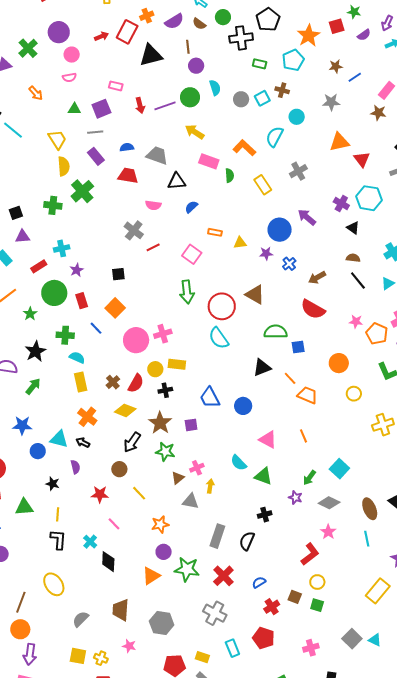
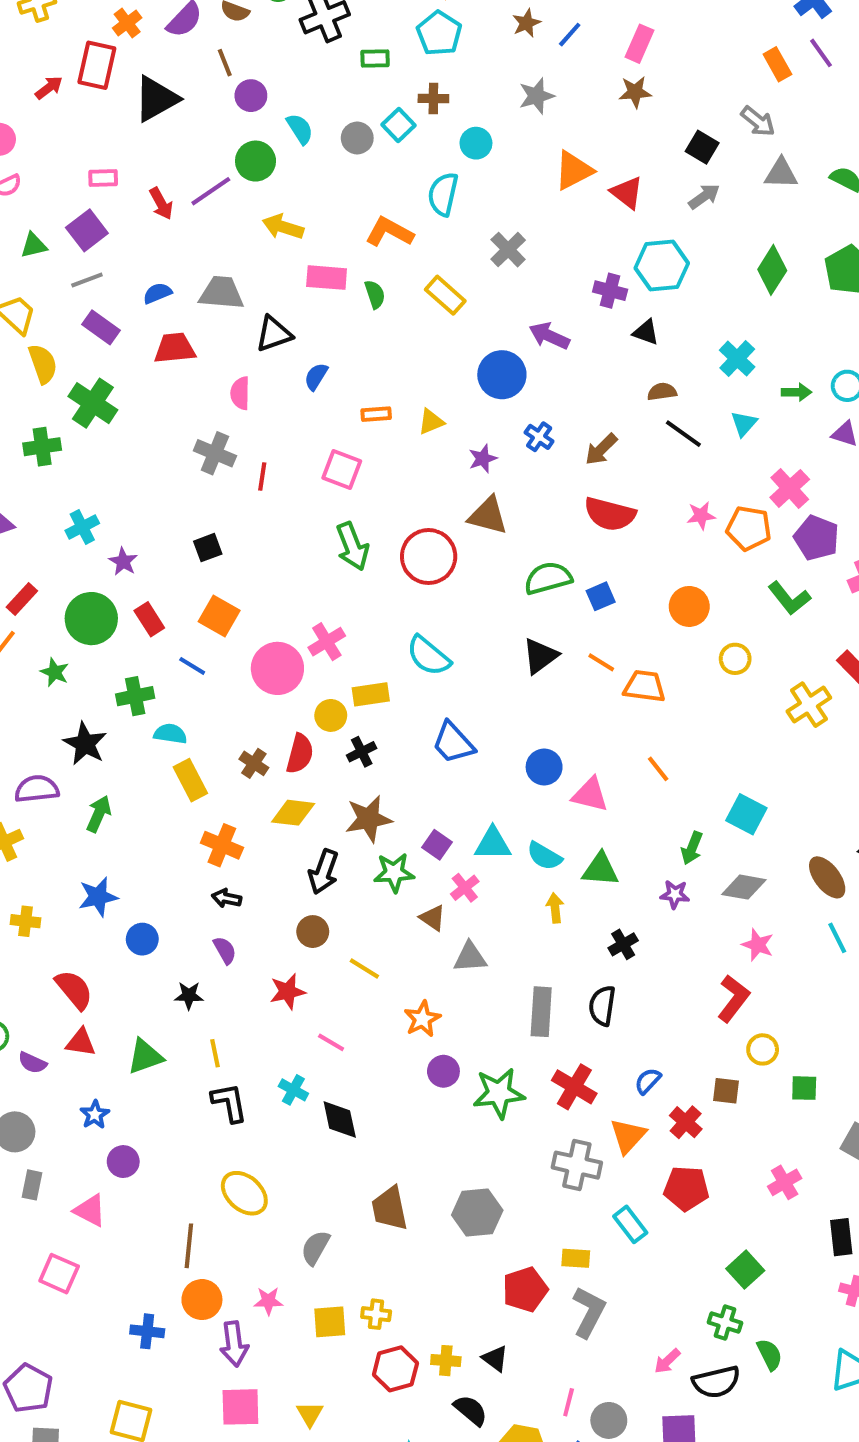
pink semicircle: (153, 205) -> (240, 393), turned 98
red line: (153, 247) -> (262, 476), turned -40
purple star: (266, 253) -> (483, 459), moved
red rectangle: (39, 266) -> (22, 599), moved
cyan semicircle: (219, 338) -> (428, 656), moved
blue circle: (243, 406) -> (544, 767), moved
brown star: (160, 423) -> (369, 819), turned -30
purple square: (191, 425) -> (437, 845), moved, turned -32
cyan triangle: (59, 439) -> (493, 844), moved
brown triangle: (178, 478) -> (433, 918), turned -32
yellow arrow: (210, 486) -> (555, 908), moved
orange triangle: (151, 576) -> (628, 1136), moved
green square: (317, 605) -> (804, 1088), moved
pink star: (129, 646) -> (268, 1301), moved

